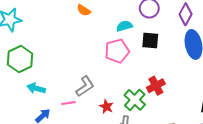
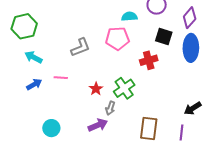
black square: (150, 41) -> (164, 37), moved
gray L-shape: (85, 86) -> (81, 47), moved
red cross: (156, 86) -> (149, 60), moved

